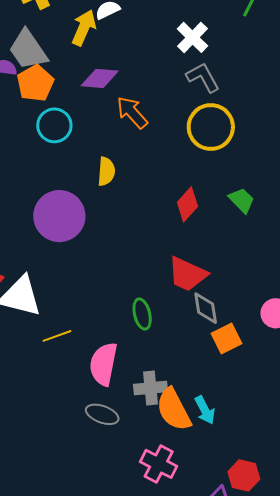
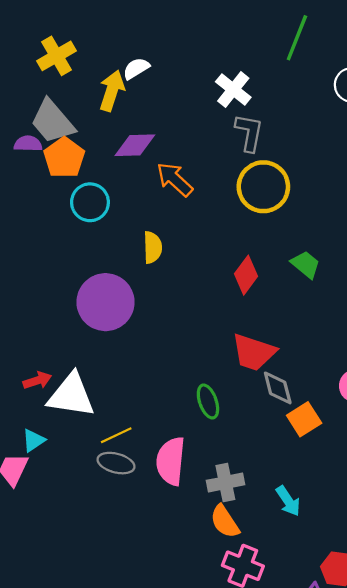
gray L-shape: (203, 77) -> (249, 133), turned 45
orange semicircle: (174, 410) -> (225, 521), moved, size x0.7
gray ellipse: (102, 414) -> (116, 463), moved

